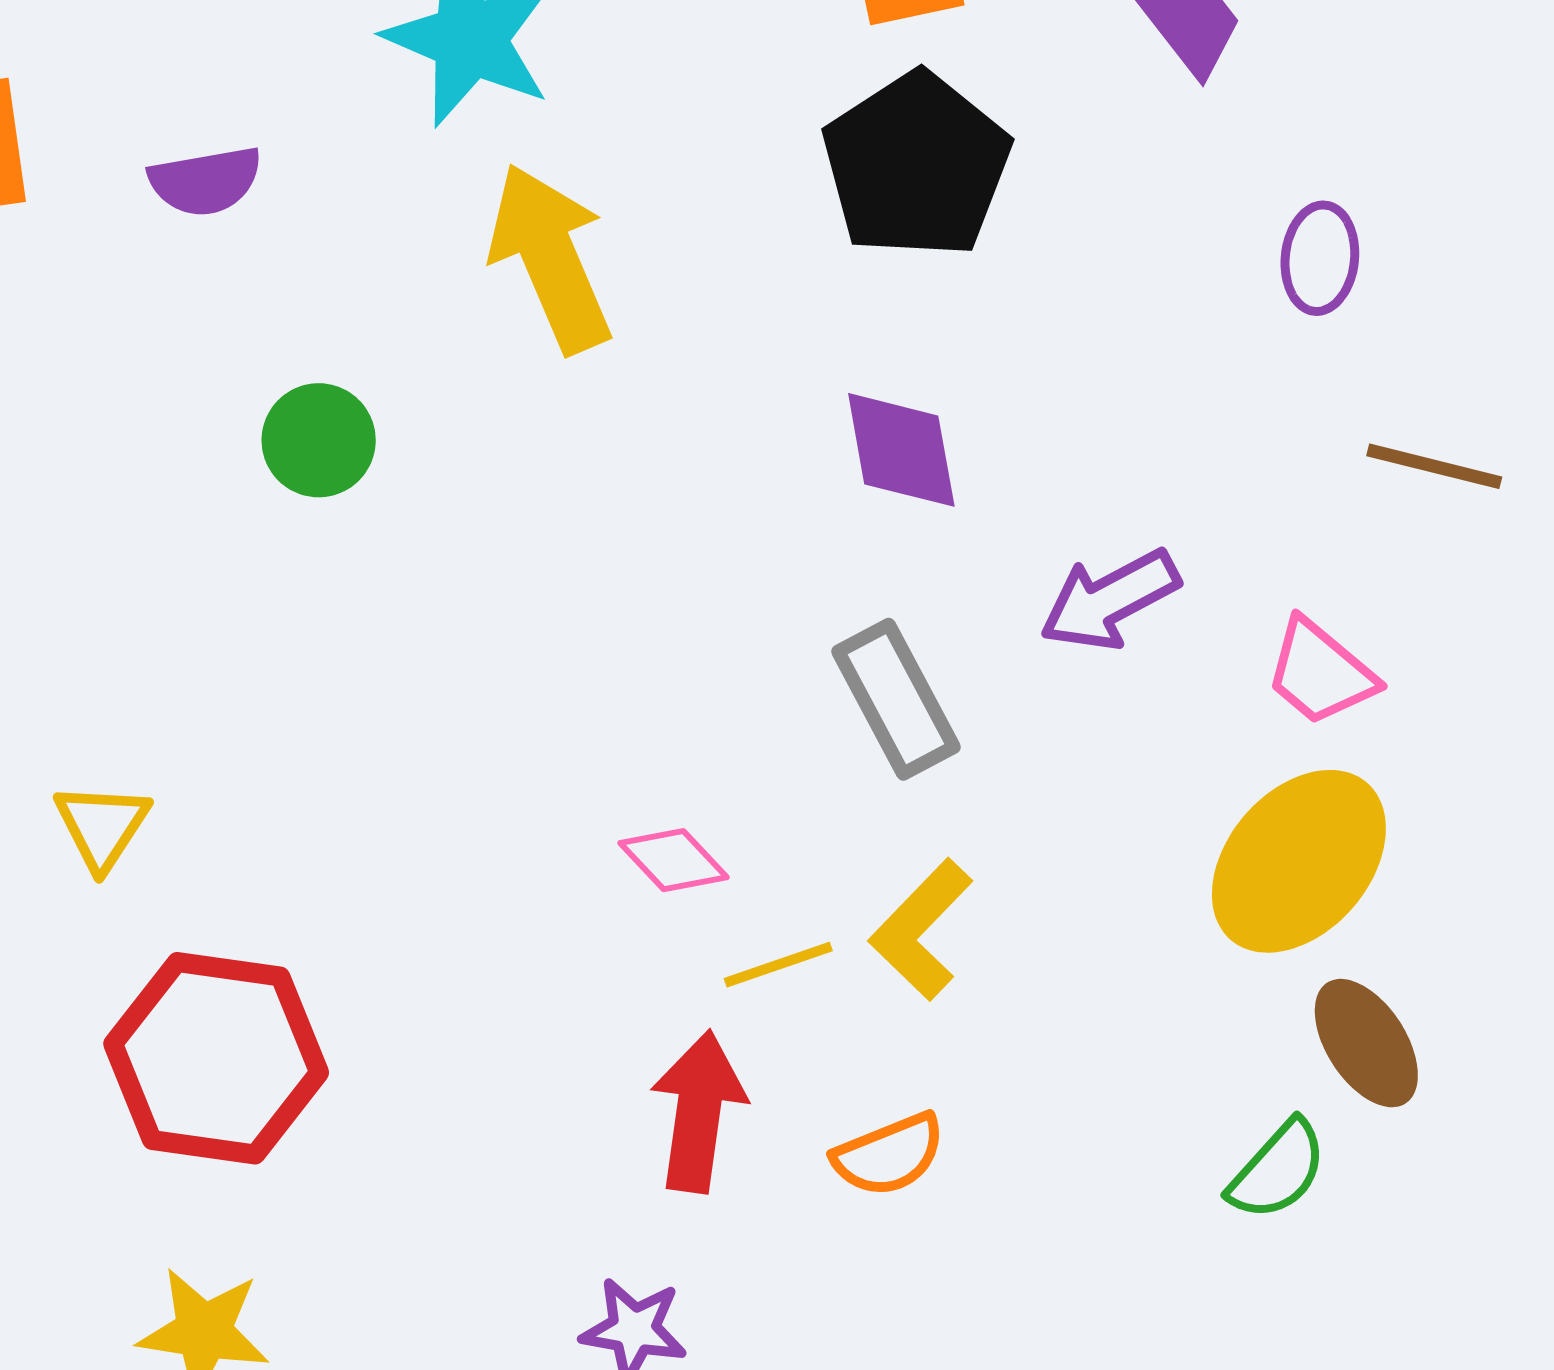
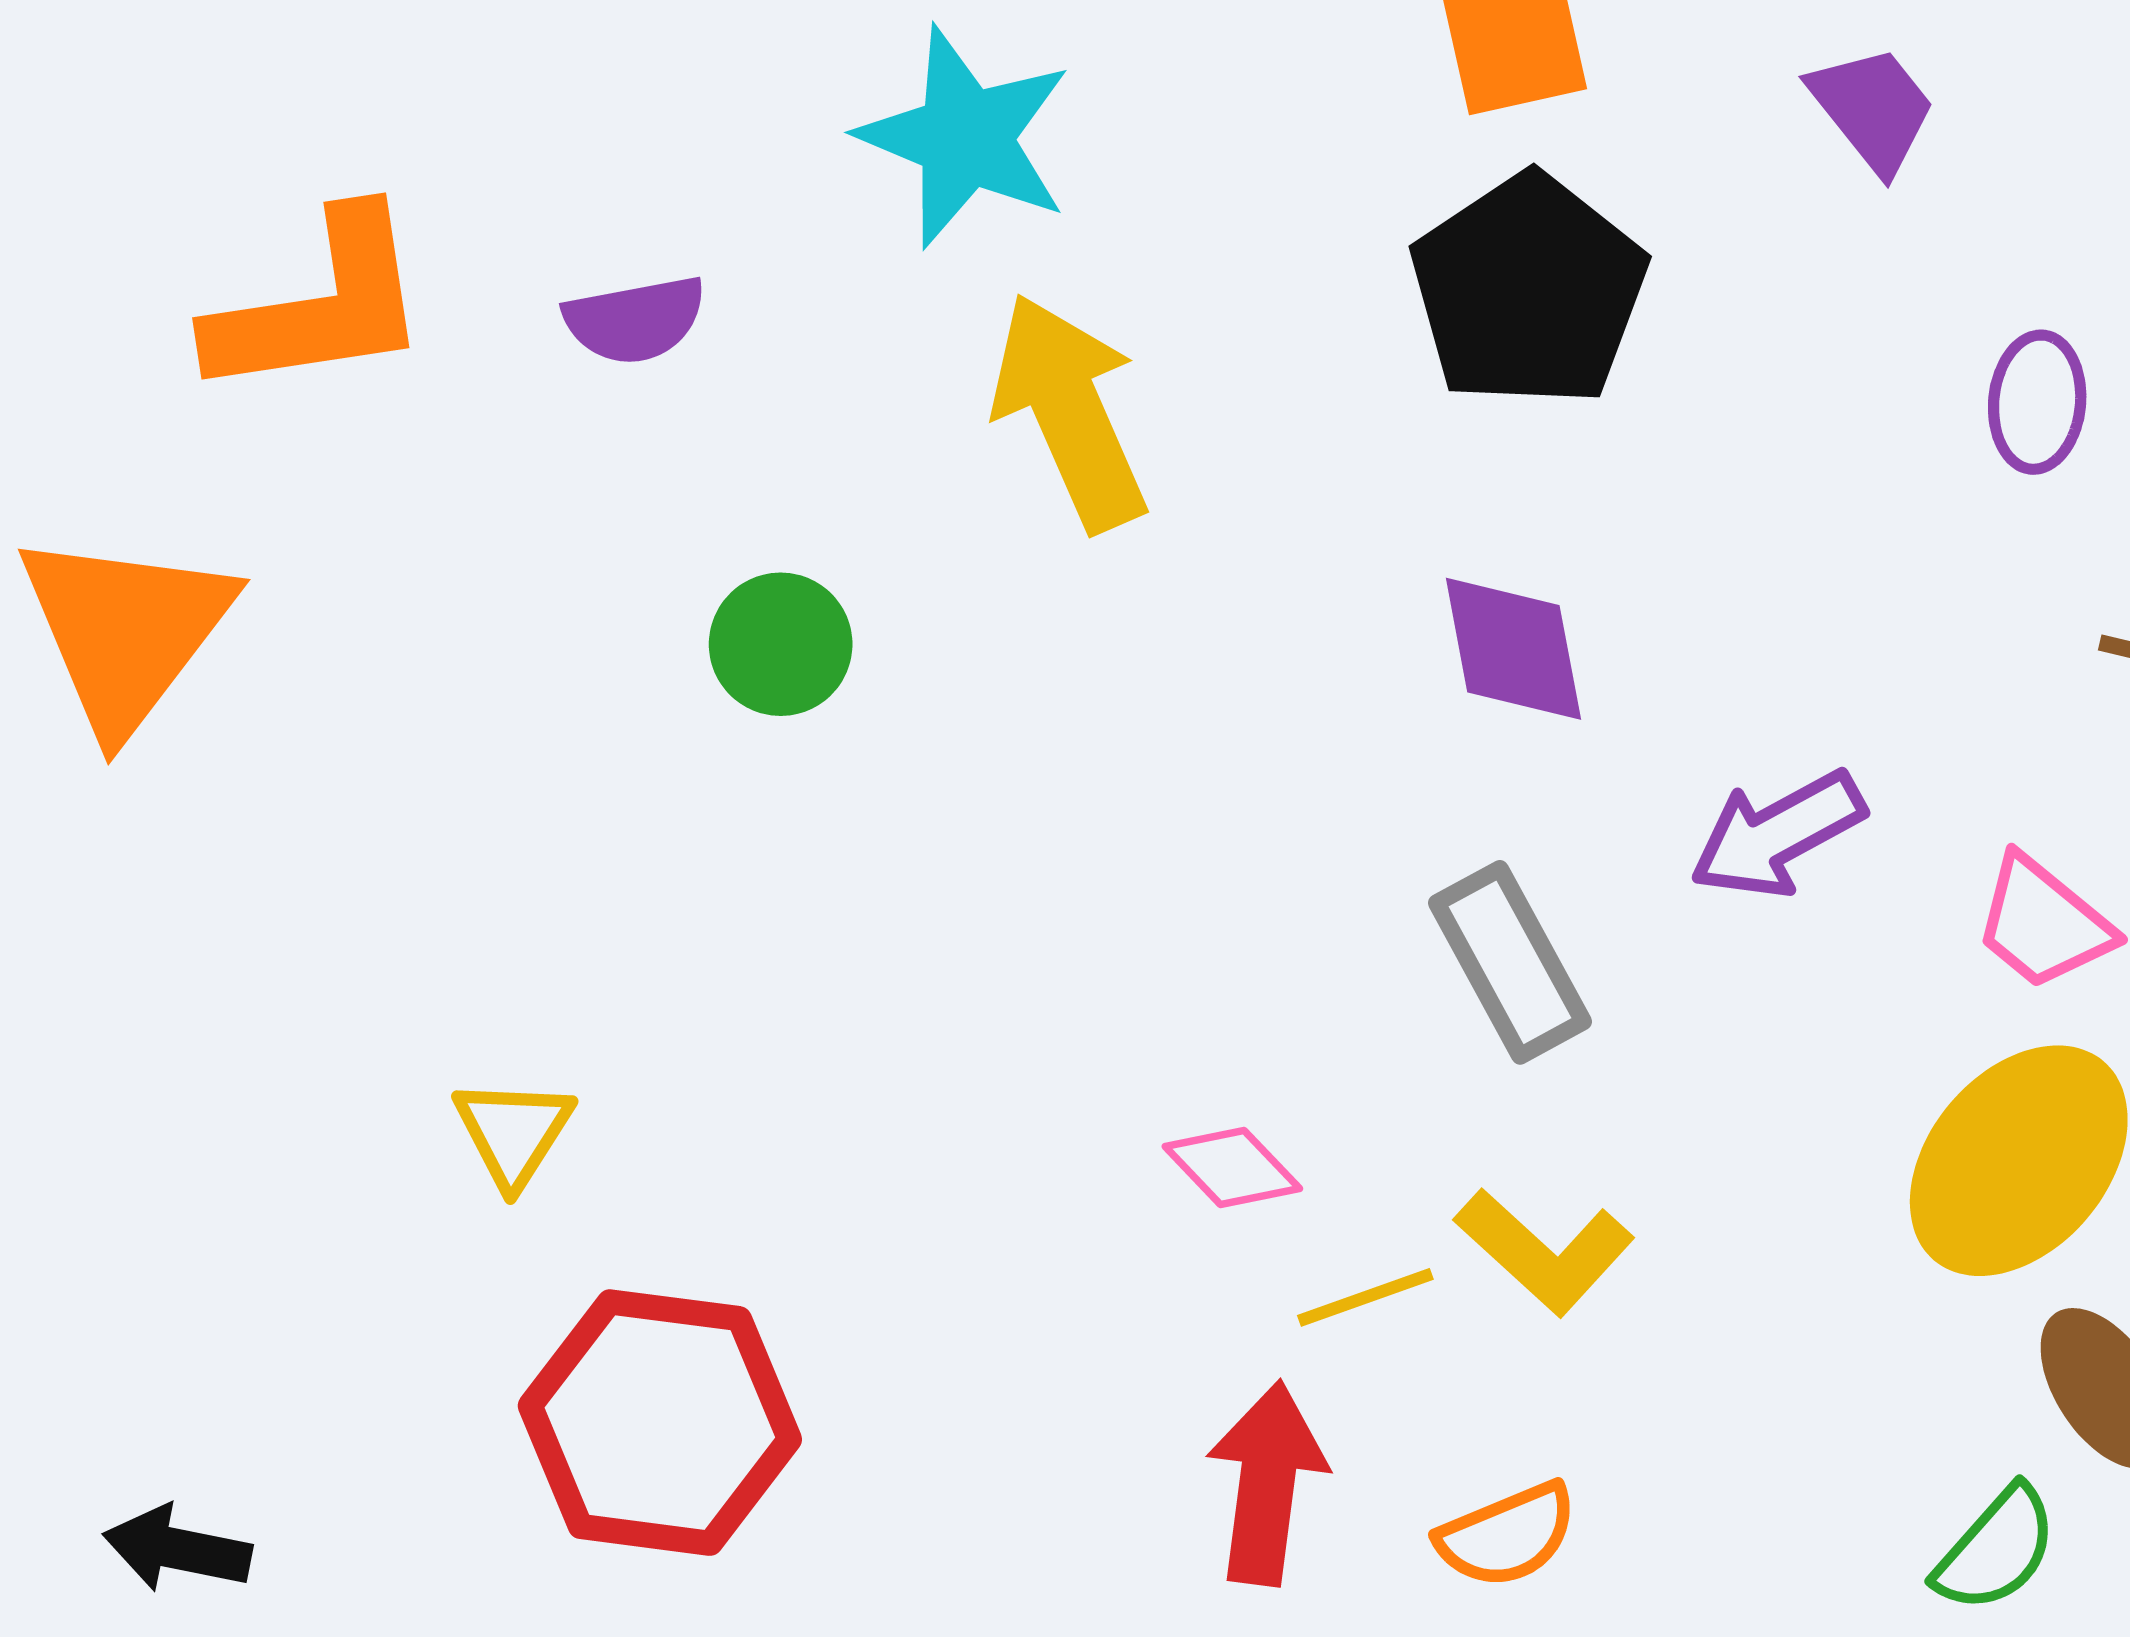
yellow L-shape: (921, 930) -> (1545, 1251), turned -91

